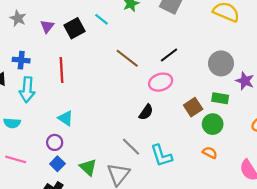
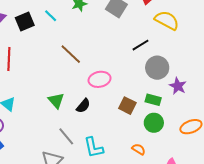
black line: (169, 55) -> (141, 45), moved
brown square: (193, 107) -> (127, 106), turned -36
green circle: (213, 124) -> (154, 123), moved
green triangle: (88, 167) -> (56, 101), moved

